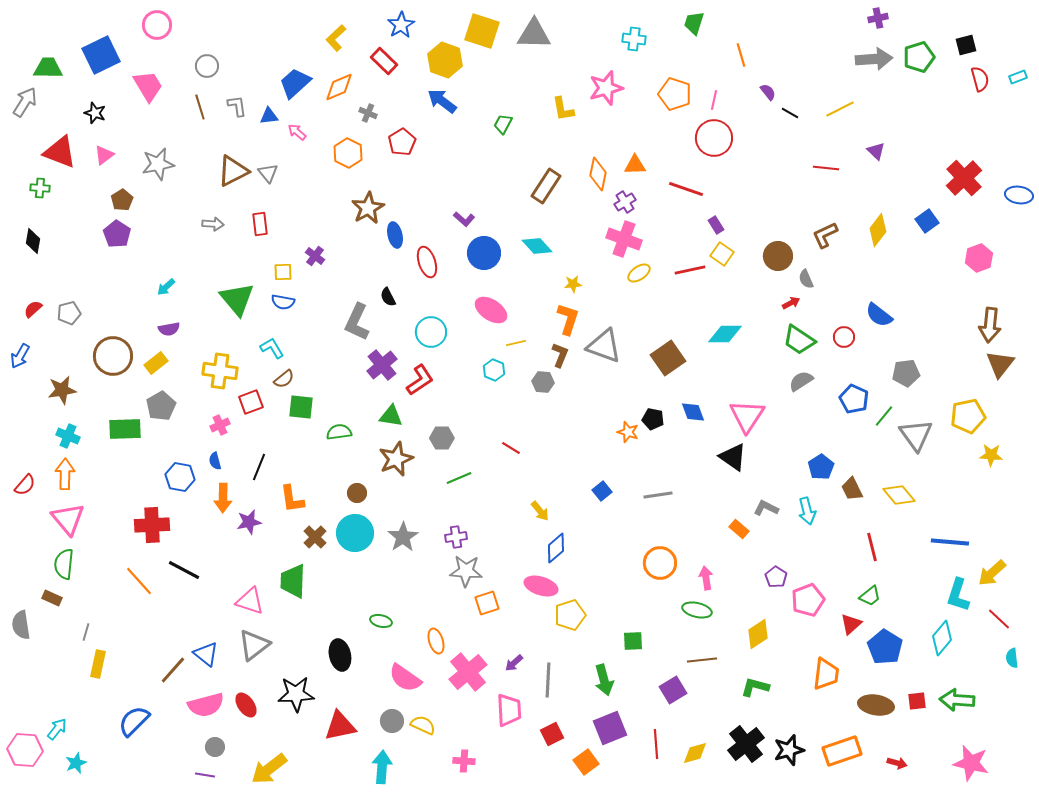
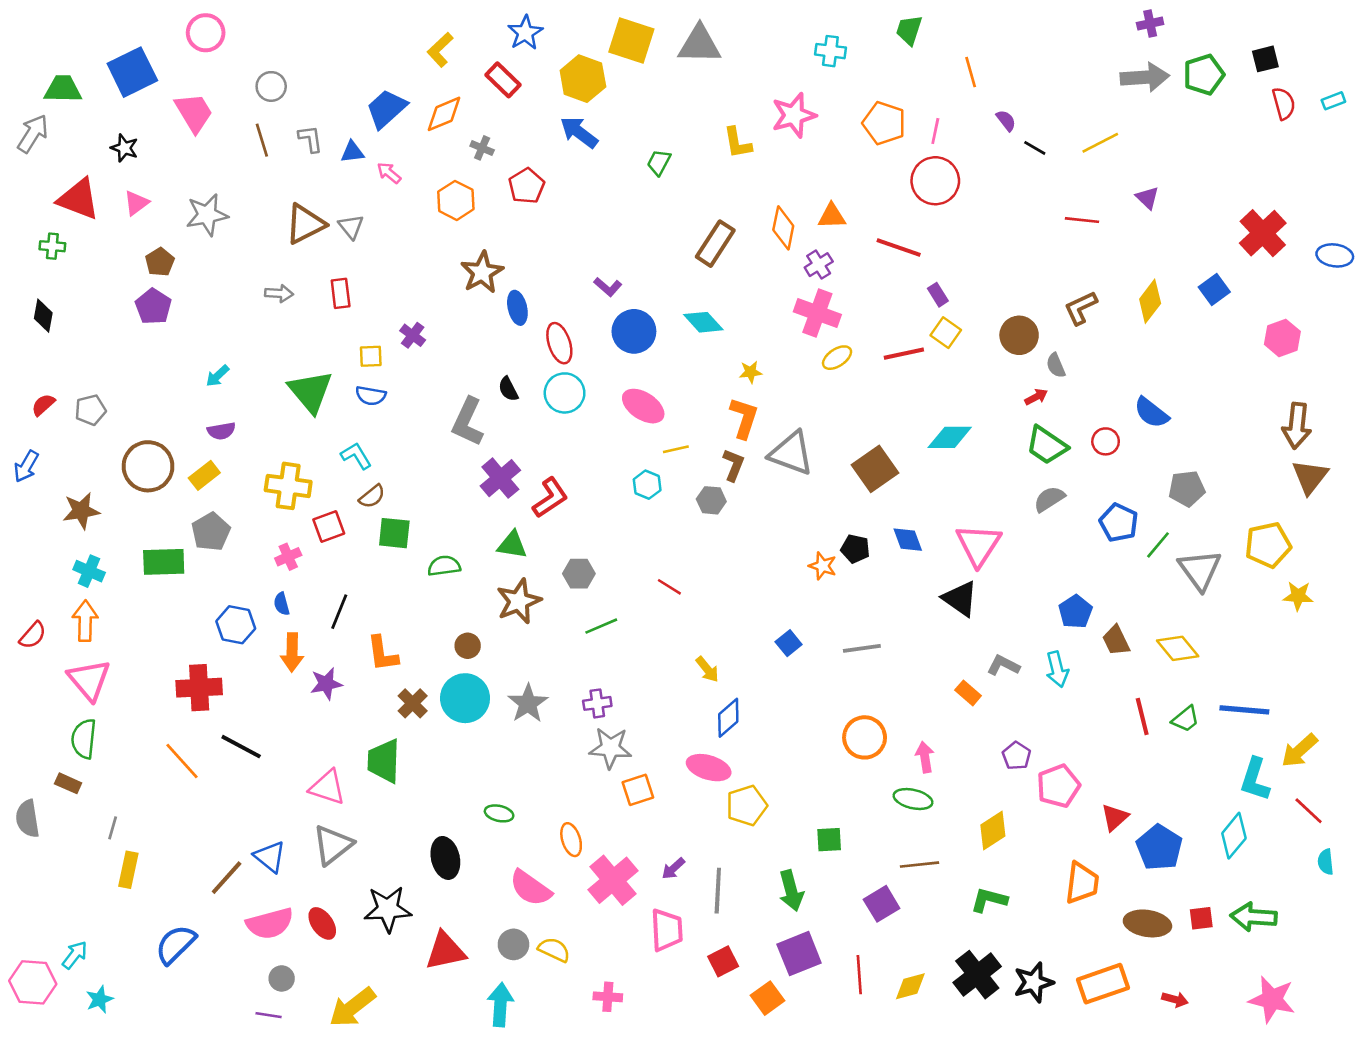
cyan circle: (431, 332) -> (565, 393), moved
green trapezoid: (870, 596) -> (1185, 719), moved

